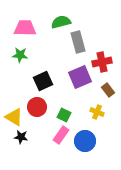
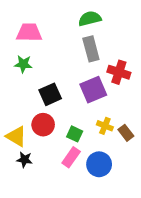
green semicircle: (61, 22) -> (90, 19), moved
red cross: (102, 62) -> (119, 72), turned 30
brown rectangle: (108, 90) -> (126, 133), moved
yellow cross: (97, 112) -> (105, 126), moved

